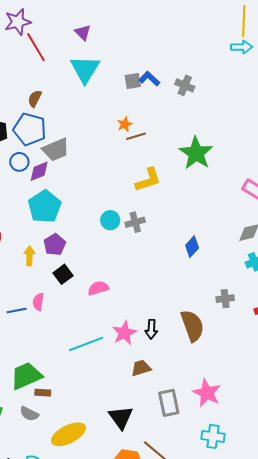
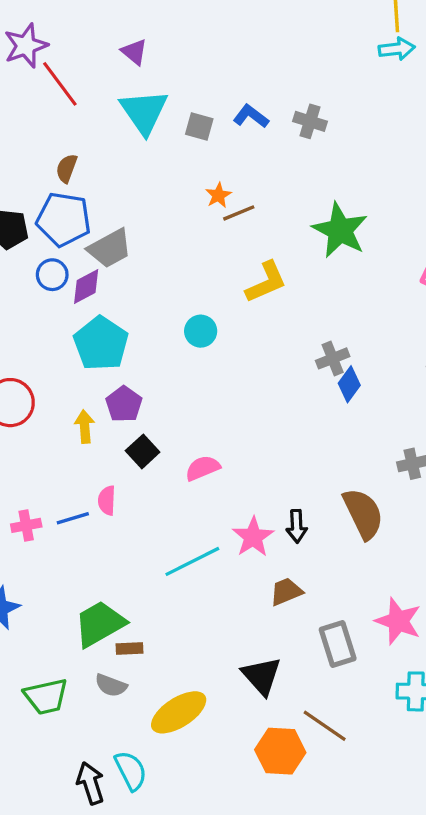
gray square: (133, 81) -> (199, 127), moved, turned 30
cyan circle: (110, 220) -> (201, 331), moved
gray cross: (135, 222) -> (333, 358), moved

